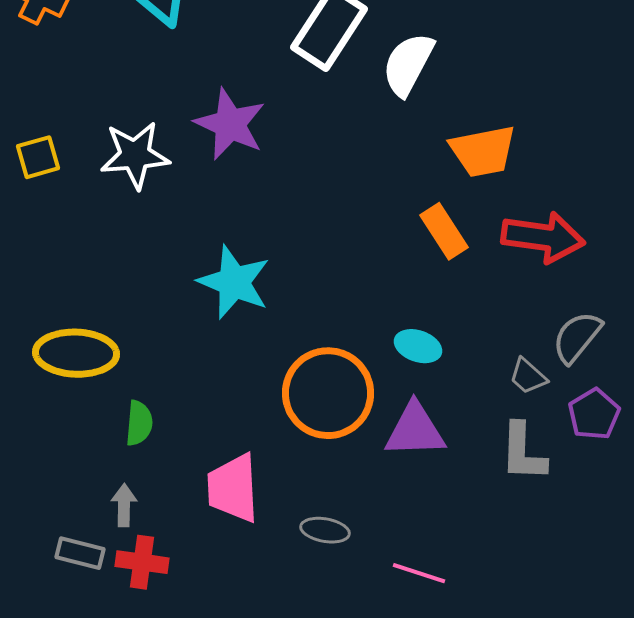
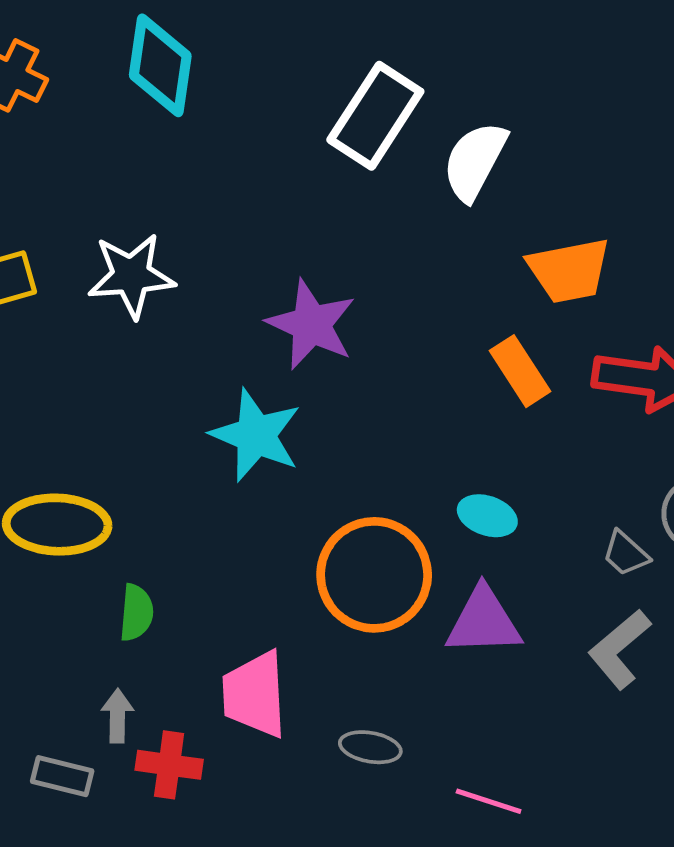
purple star: (230, 124) -> (311, 325), moved
gray L-shape: (523, 452) -> (619, 649), turned 48
red cross: (142, 562) -> (169, 765), moved

